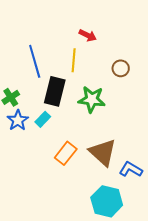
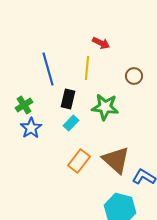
black rectangle: (55, 91) -> (68, 99), size x0.7
cyan rectangle: (43, 119) -> (71, 123), moved

